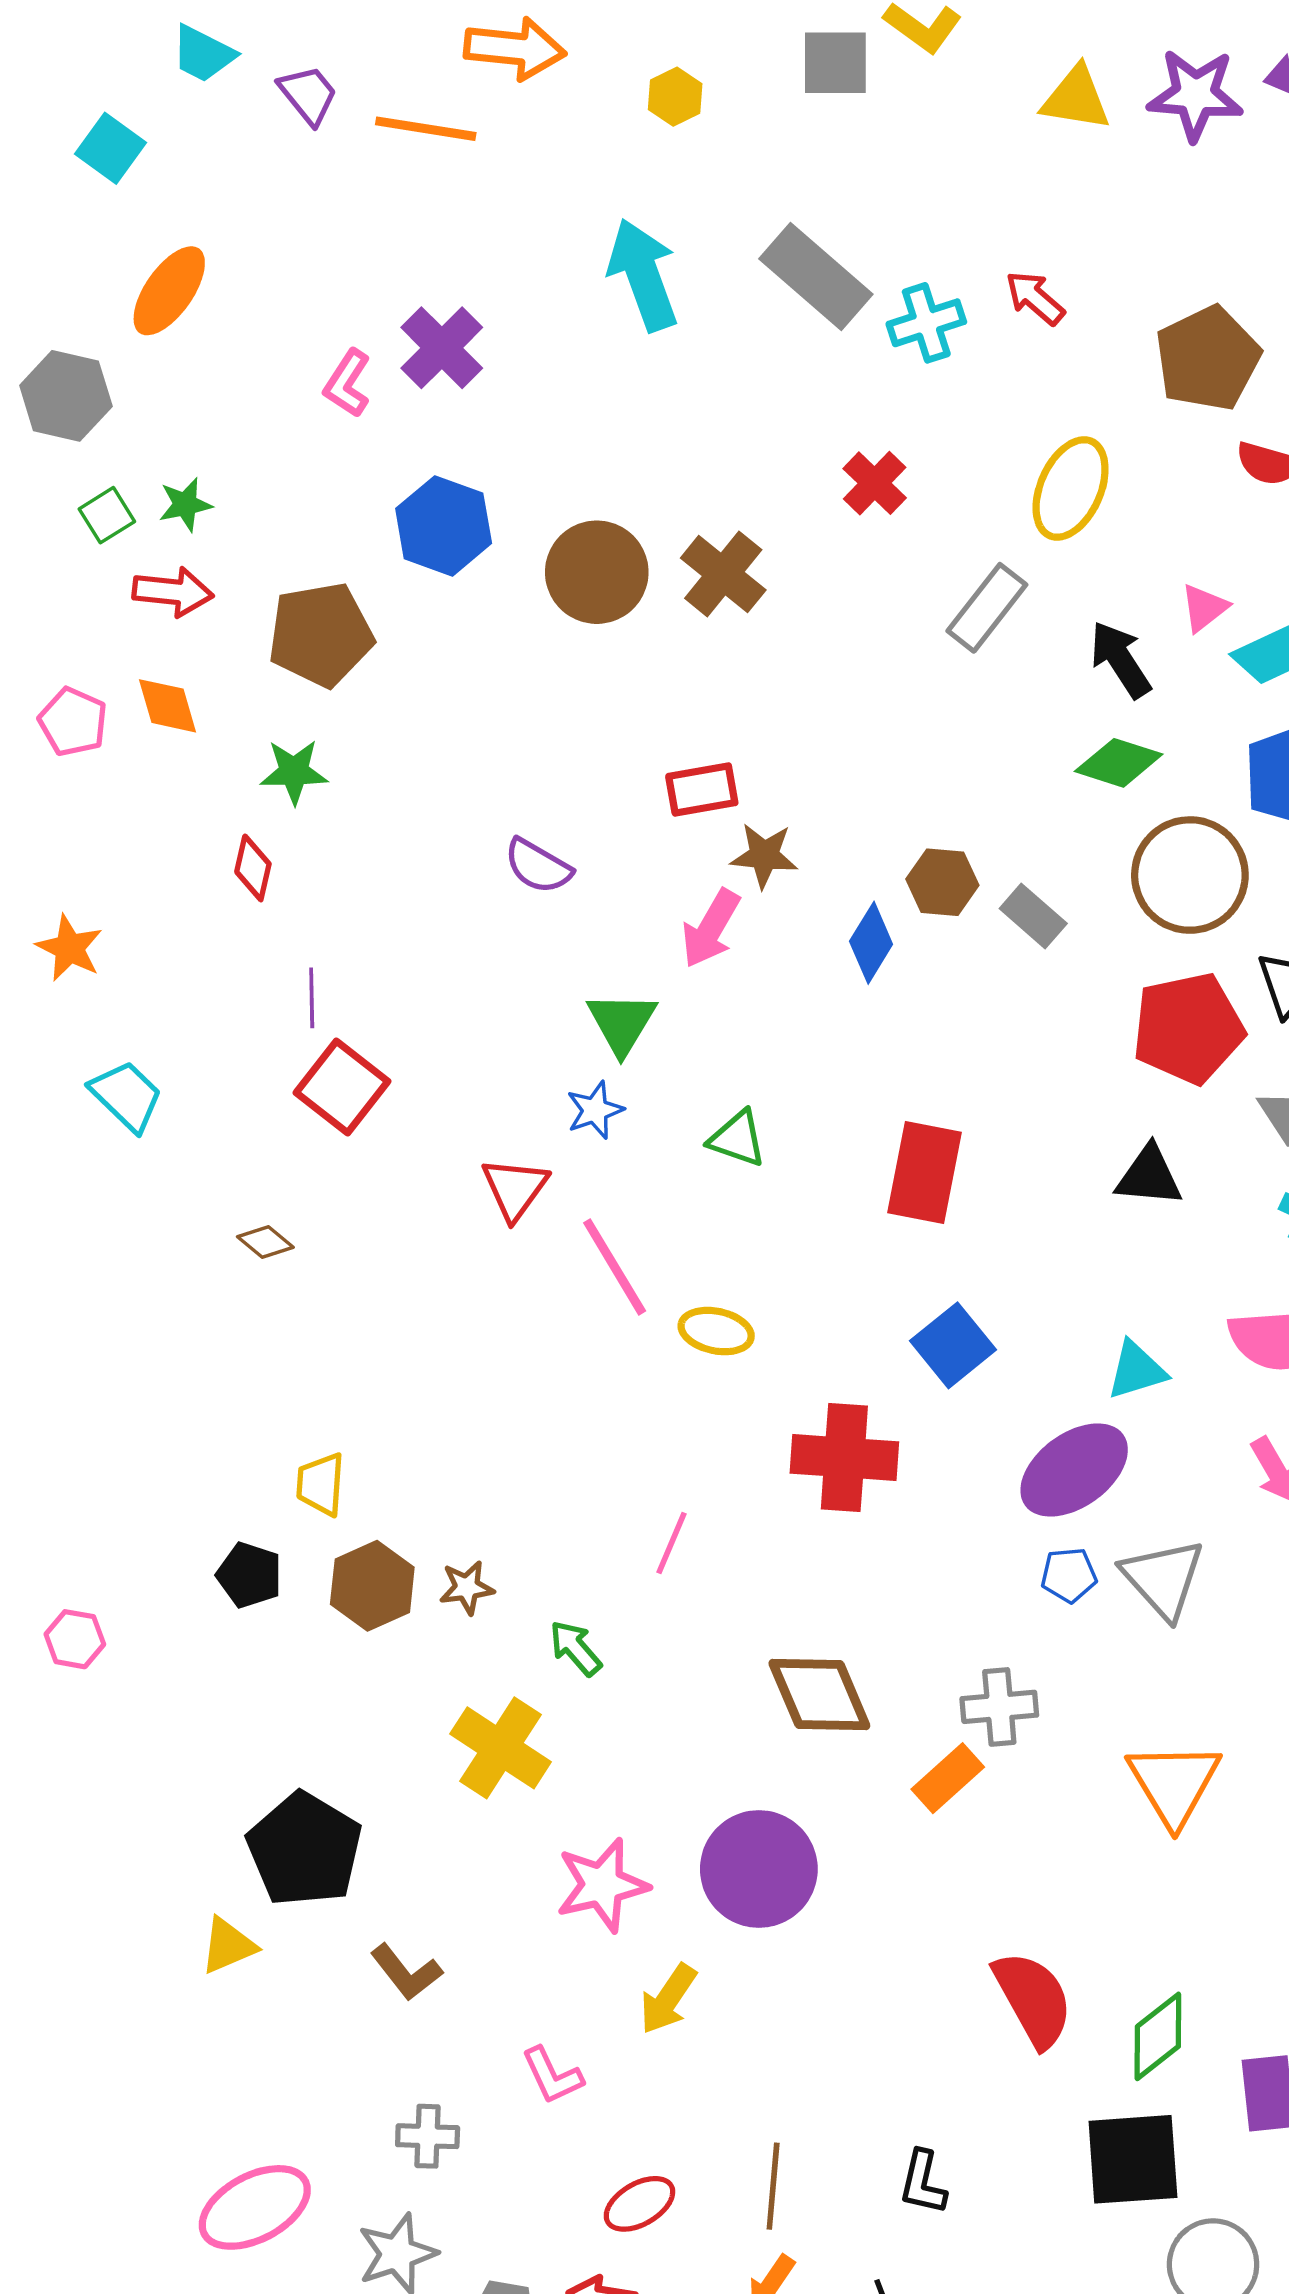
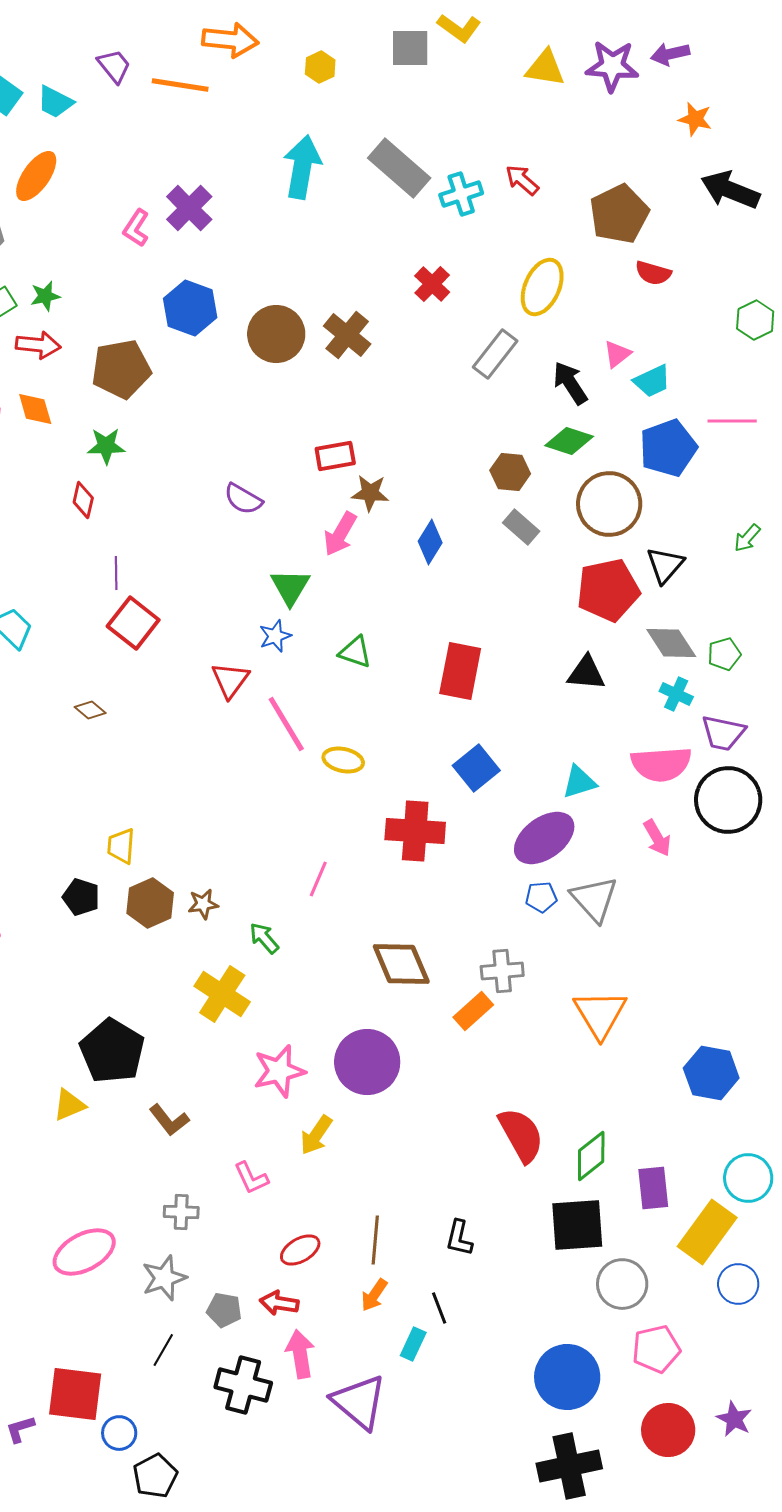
cyan trapezoid: (203, 54) -> (55, 102), moved
cyan arrow: (643, 275) -> (302, 167), turned 30
brown hexagon: (942, 882) -> (510, 472), moved

